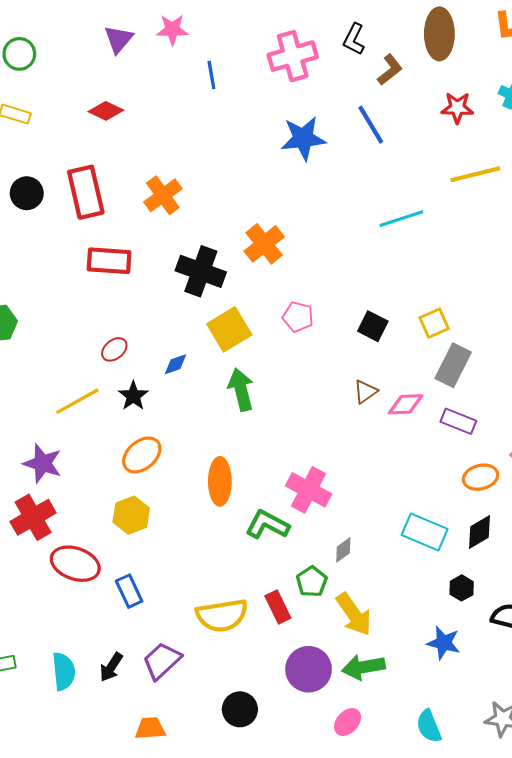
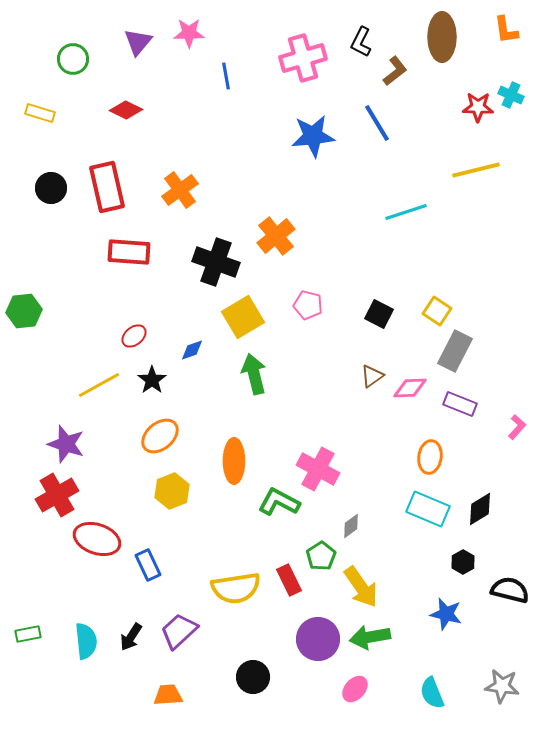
green circle: (19, 54) -> (73, 59), moved
red star: (457, 108) -> (478, 107), moved
yellow square: (434, 323) -> (437, 311), turned -32
orange ellipse: (481, 477) -> (430, 457), moved, turned -68
yellow hexagon: (131, 515) -> (172, 491), moved

